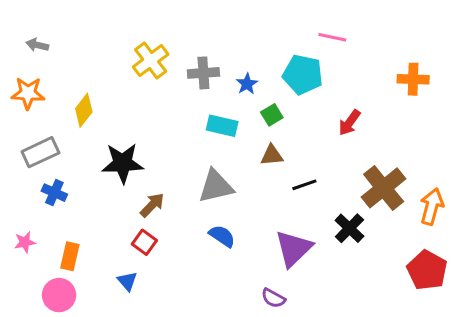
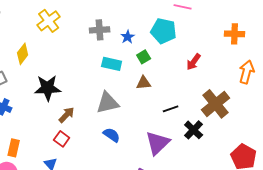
yellow cross: (151, 61) -> (49, 21), moved
black line: (304, 185) -> (171, 109), moved
orange arrow: (432, 207) -> (247, 72), moved

